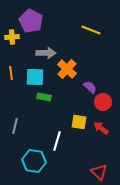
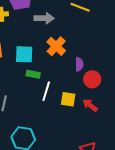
gray arrow: (46, 53) -> (44, 18), moved
purple semicircle: (90, 87) -> (79, 64), turned 48
white line: (57, 141) -> (46, 91), moved

